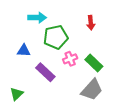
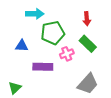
green rectangle: (94, 63) -> (88, 44), moved
purple rectangle: (45, 72) -> (43, 67), turned -42

